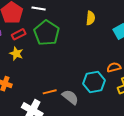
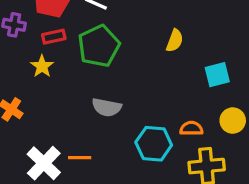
orange line: (50, 92) -> (80, 158), moved
gray semicircle: (70, 97) -> (107, 107), moved, turned 138

